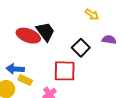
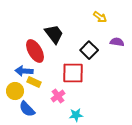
red ellipse: (28, 36) -> (35, 51), moved, turned 40

